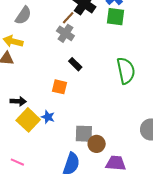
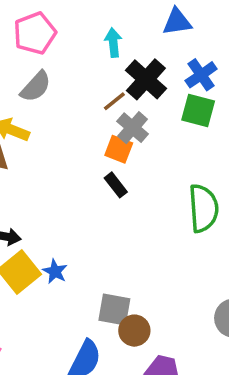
gray cross: (65, 33) -> (133, 128), moved
orange square: (60, 87) -> (119, 149), moved

